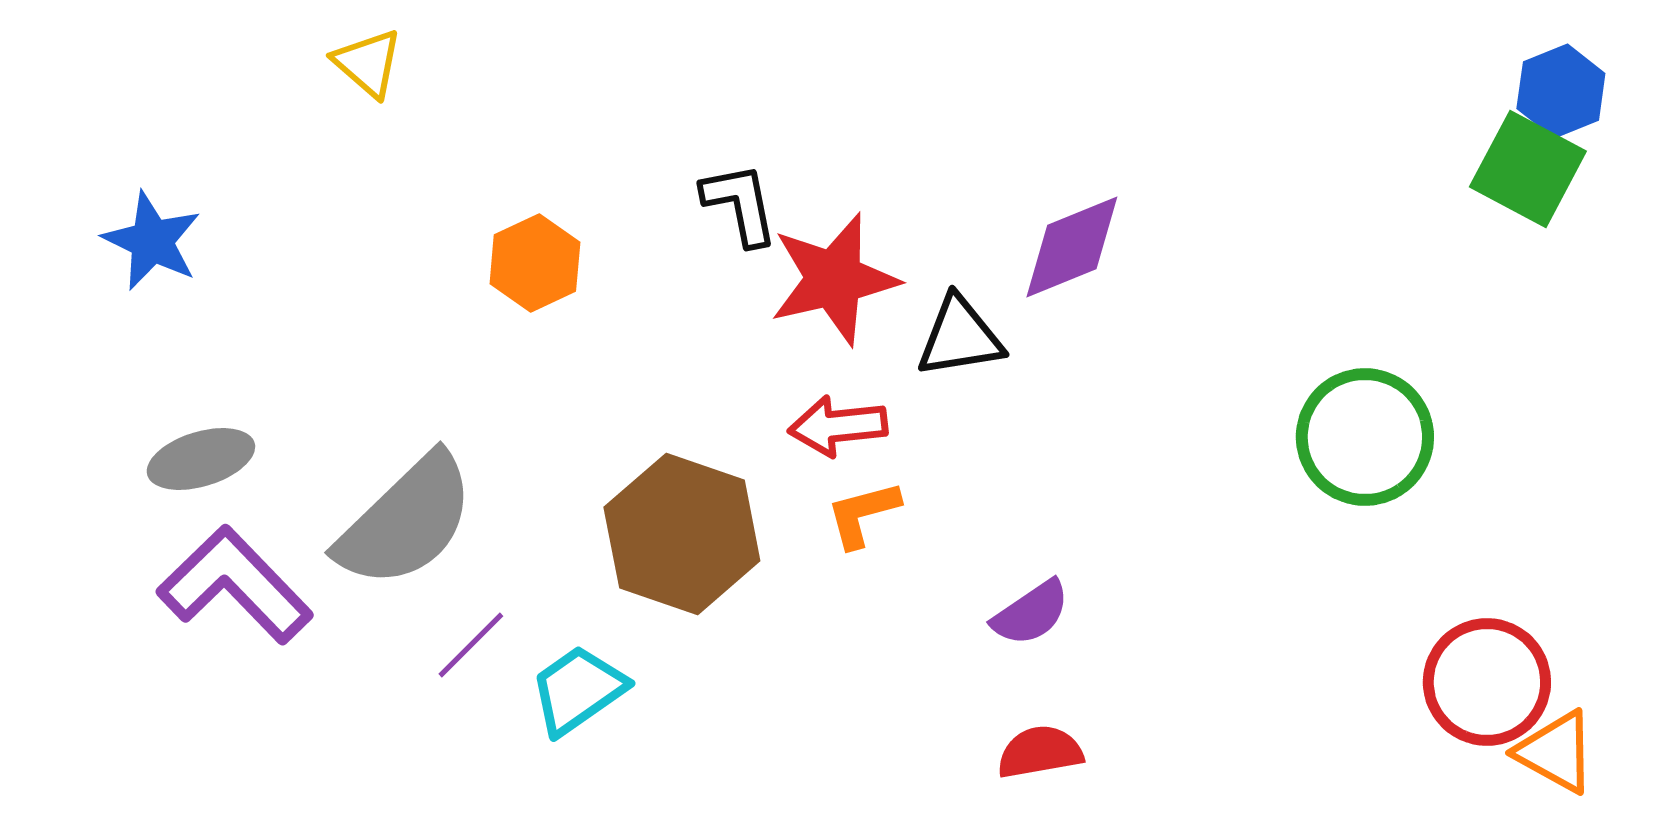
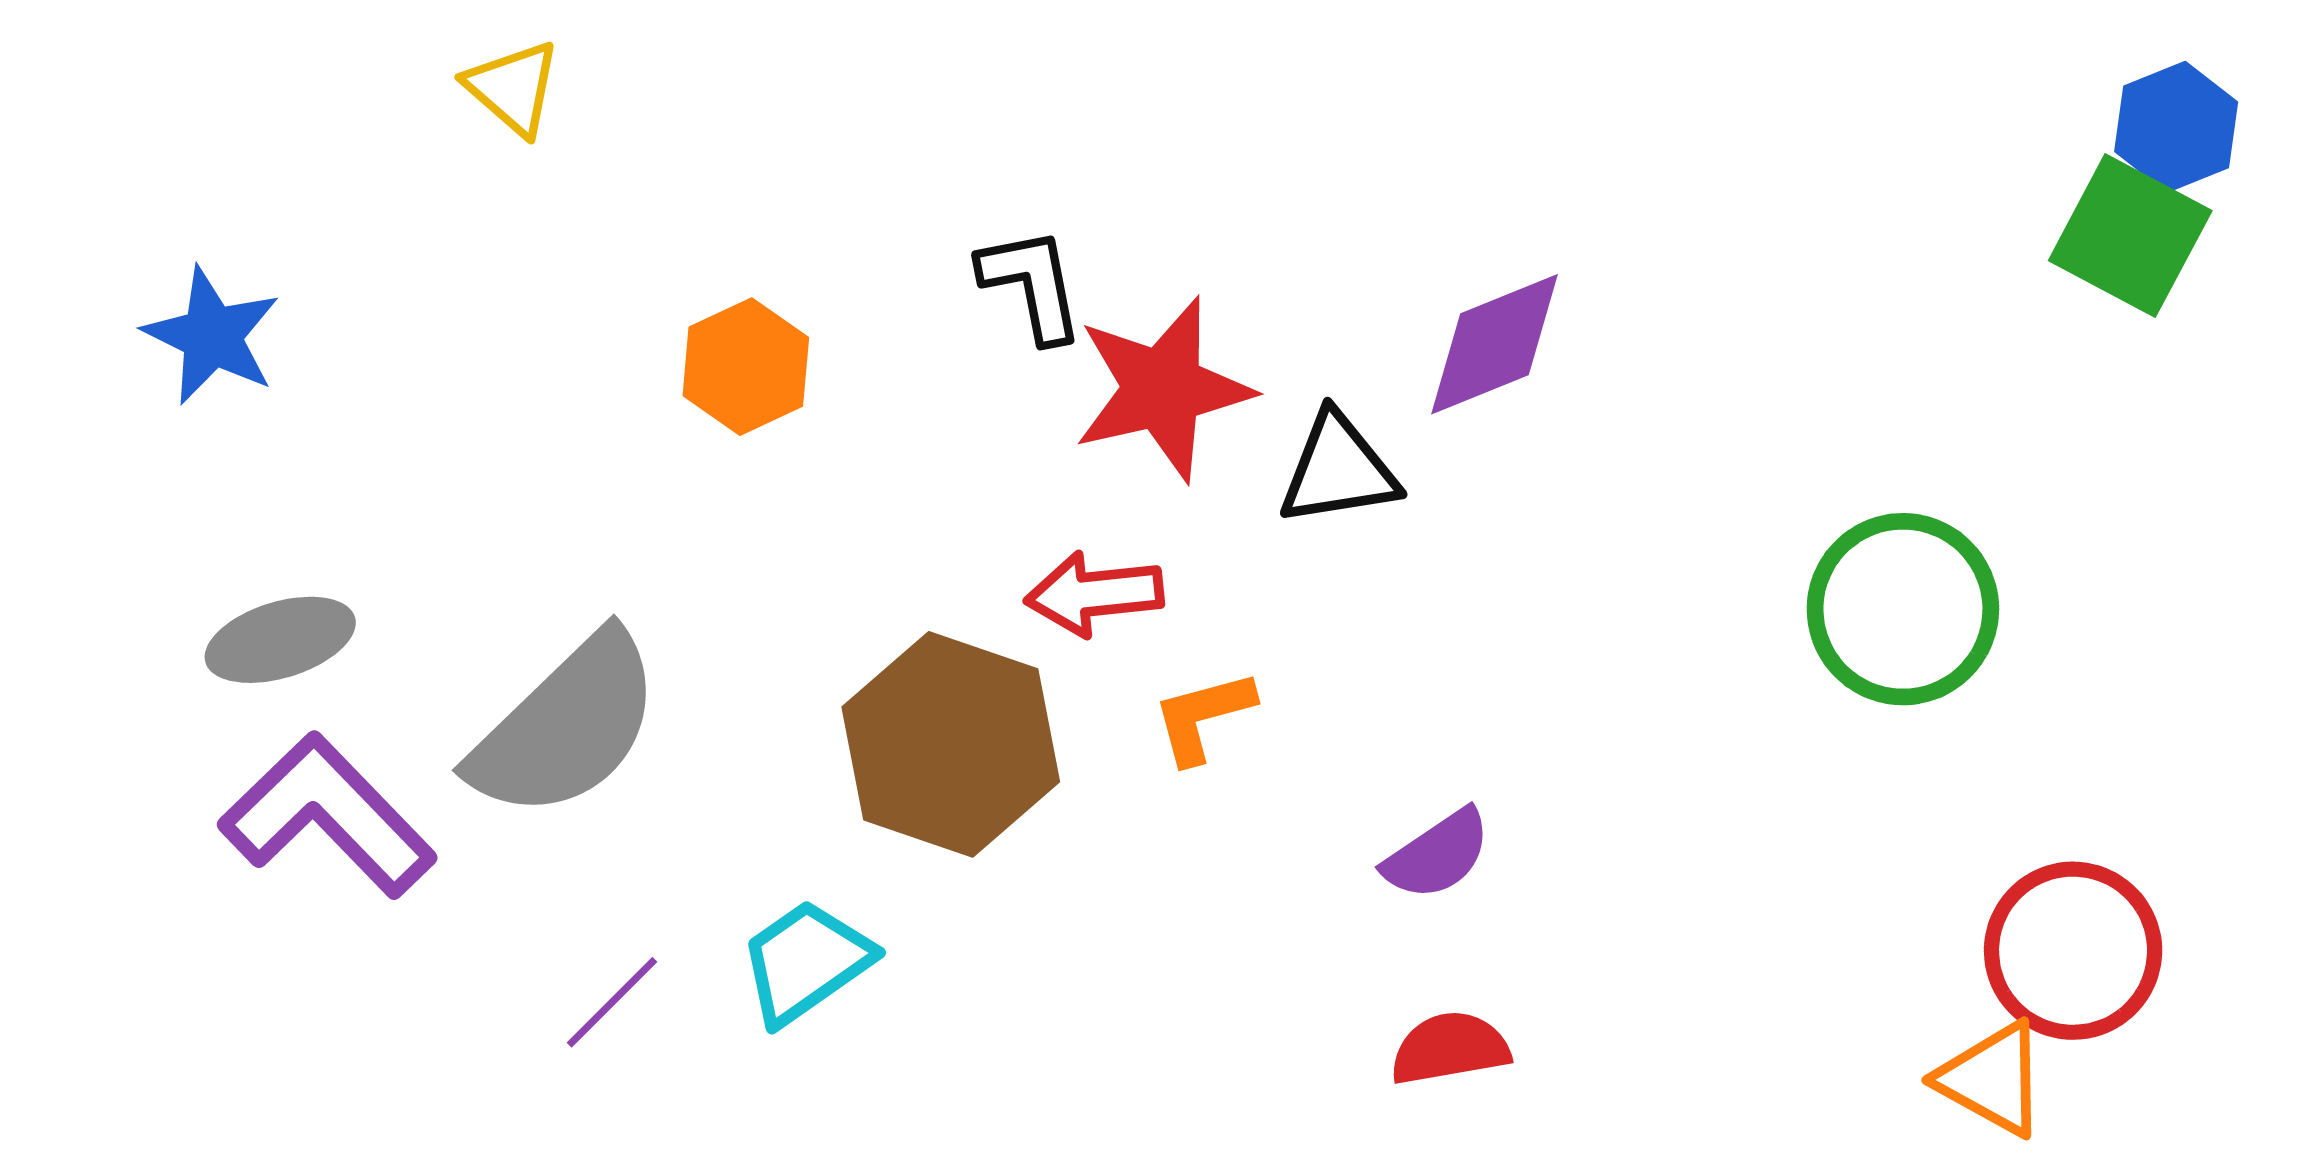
red arrow: (838, 426) -> (1094, 594), moved
purple line: (471, 645) -> (612, 1002), moved
orange triangle: (1556, 752) -> (1992, 1079), moved

